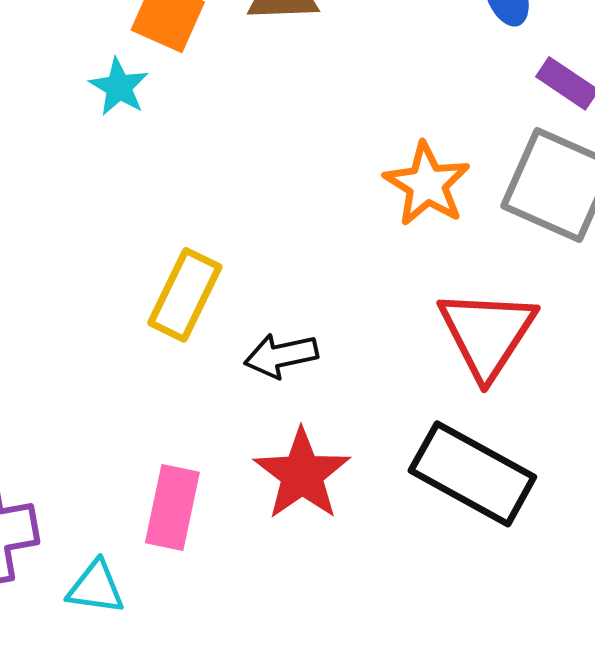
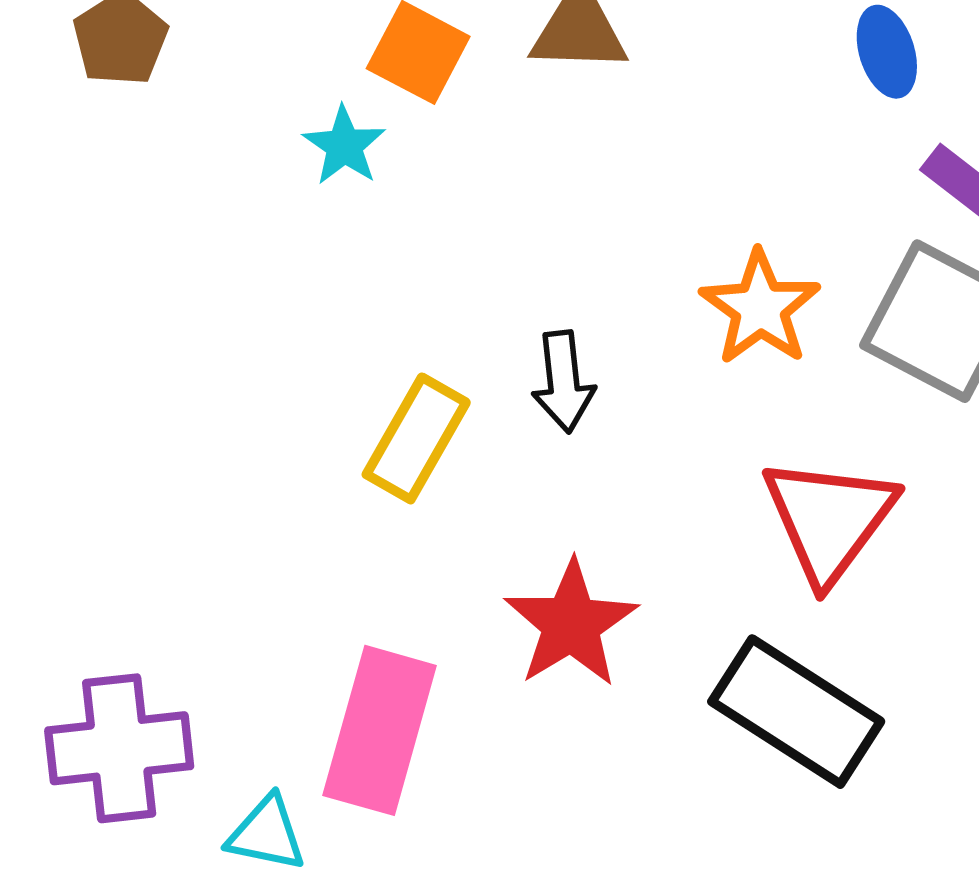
black arrow: (281, 356) -> (563, 382), moved, turned -88
red star: (302, 474) -> (571, 624), moved
pink rectangle: (172, 508) -> (380, 730), size x1.4

